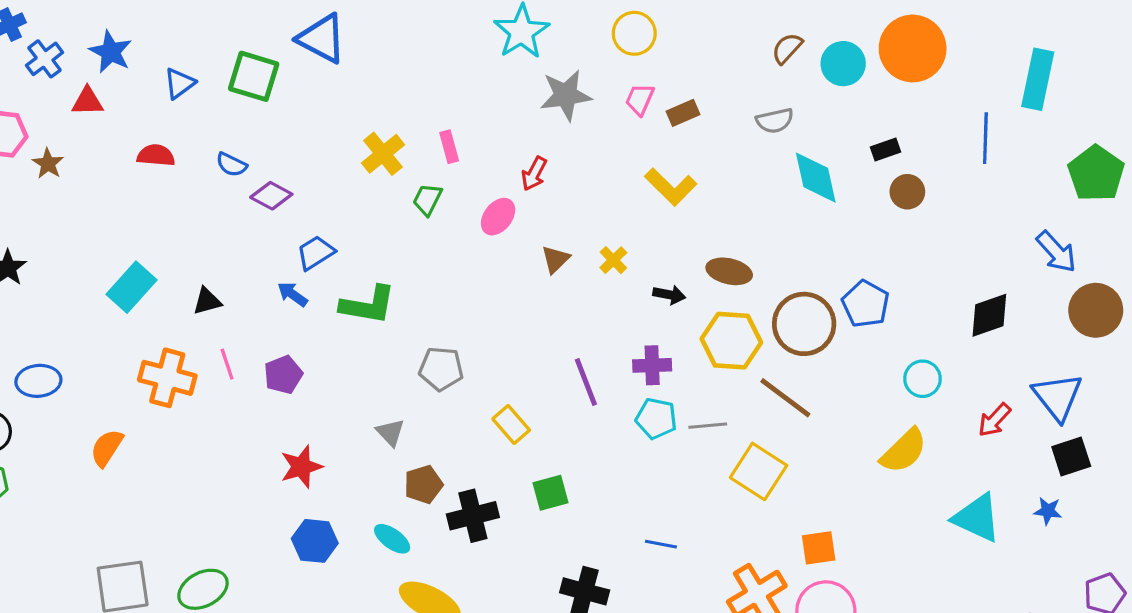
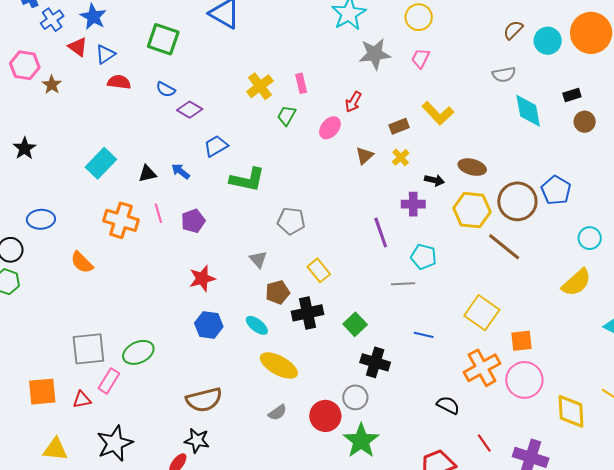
green square: (254, 76) -> (163, 39), moved
blue triangle: (179, 83) -> (105, 54), moved
red triangle: (87, 101) -> (78, 47), turned 35
brown rectangle: (683, 113) -> (399, 126), moved
blue arrow: (292, 294) -> (181, 171), moved
purple cross: (652, 365) -> (413, 204), moved
yellow rectangle: (511, 425) -> (319, 270), moved
gray line: (708, 426) -> (403, 284), moved
orange semicircle: (107, 448) -> (82, 262), turned -80
yellow square: (759, 471) -> (482, 313), moved
green square: (551, 493) -> (355, 324), moved, turned -30

